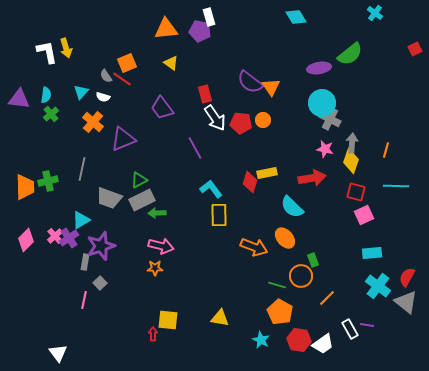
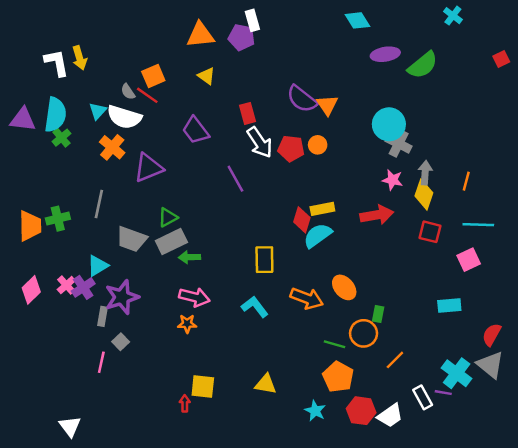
purple ellipse: (319, 68) -> (385, 54), moved
cyan semicircle: (46, 95) -> (55, 115), size x1.8
white semicircle: (103, 97) -> (124, 117), size x2.0
cyan L-shape: (211, 189) -> (255, 307), moved
cyan semicircle: (292, 207) -> (318, 235), moved, turned 100
pink square: (364, 215) -> (469, 260), moved
green rectangle: (313, 260) -> (378, 314), turned 32
cyan cross: (378, 286) -> (457, 373), moved

